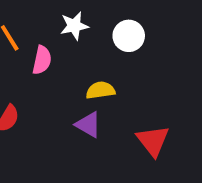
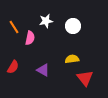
yellow semicircle: (100, 90) -> (72, 59), moved
purple triangle: (88, 125) -> (43, 70), moved

